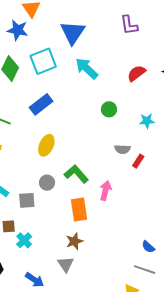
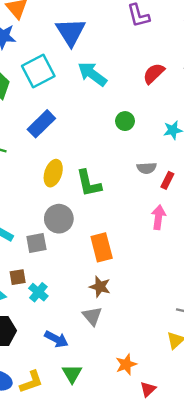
green L-shape: (76, 174) -> (89, 183), moved, turned -145
gray circle: (47, 183) -> (59, 219), size x1.5
pink arrow: (106, 190) -> (158, 217), moved
brown star: (74, 241) -> (100, 287), turned -30

